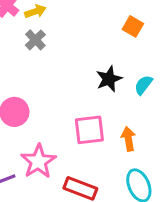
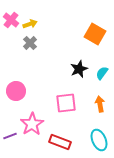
orange square: (133, 26) -> (95, 34), size x1.5
orange arrow: (128, 139) -> (100, 104), moved

